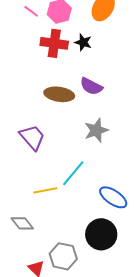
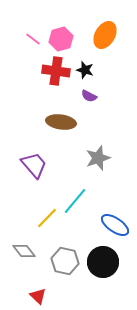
purple semicircle: (91, 86) -> (89, 96), moved, size x0.7
yellow line: (45, 190) -> (47, 218), turned -35
gray hexagon: (63, 256) -> (65, 261), moved

